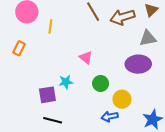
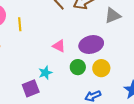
purple ellipse: (138, 64) -> (91, 45), moved
yellow circle: (122, 99) -> (101, 68), moved

